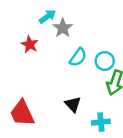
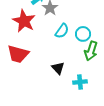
red star: (30, 44) -> (24, 21), size x1.6
red trapezoid: (22, 113) -> (18, 54), moved, turned -50

